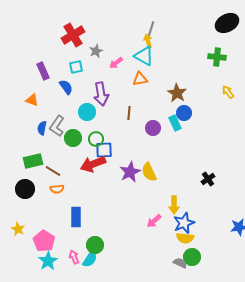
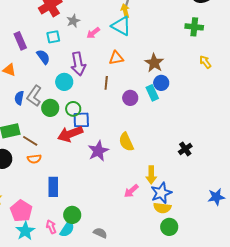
orange triangle: (140, 79) -> (116, 58), moved
purple star: (130, 172) -> (98, 151), moved
gray semicircle: (180, 263) -> (100, 233), moved

